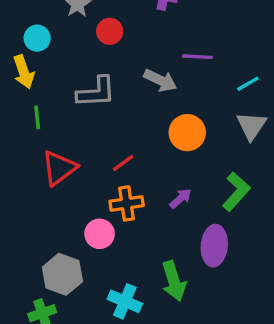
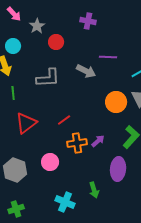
orange circle: (187, 133) -> (116, 102), moved
orange cross: (127, 203) -> (77, 143), moved
gray hexagon: (62, 274) -> (15, 170), moved
green arrow: (174, 281) -> (94, 190), size x0.7

